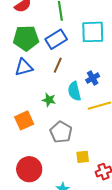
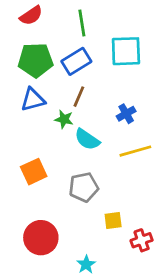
cyan semicircle: (74, 91) -> (87, 139), moved, turned -42
green star: (49, 100) -> (64, 119), moved
gray pentagon: (61, 132) -> (84, 187), turned 30

